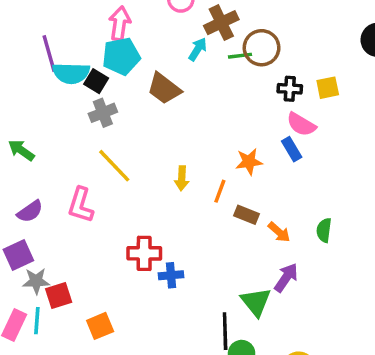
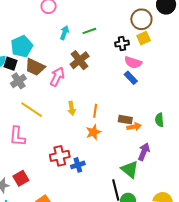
pink arrow: (120, 23) -> (57, 77), moved, turned 30
brown cross: (221, 23) -> (80, 60), moved
brown circle: (262, 48) -> (141, 19), moved
brown trapezoid: (164, 89) -> (35, 67), moved
orange star: (249, 162) -> (93, 132), moved
brown rectangle: (247, 215) -> (125, 120), moved
orange arrow: (279, 232) -> (134, 127), turned -40
red square: (59, 296) -> (21, 178), moved

